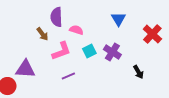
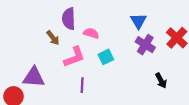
purple cross: (112, 52) -> (145, 45), moved
purple line: (68, 76) -> (82, 85), turned -64

